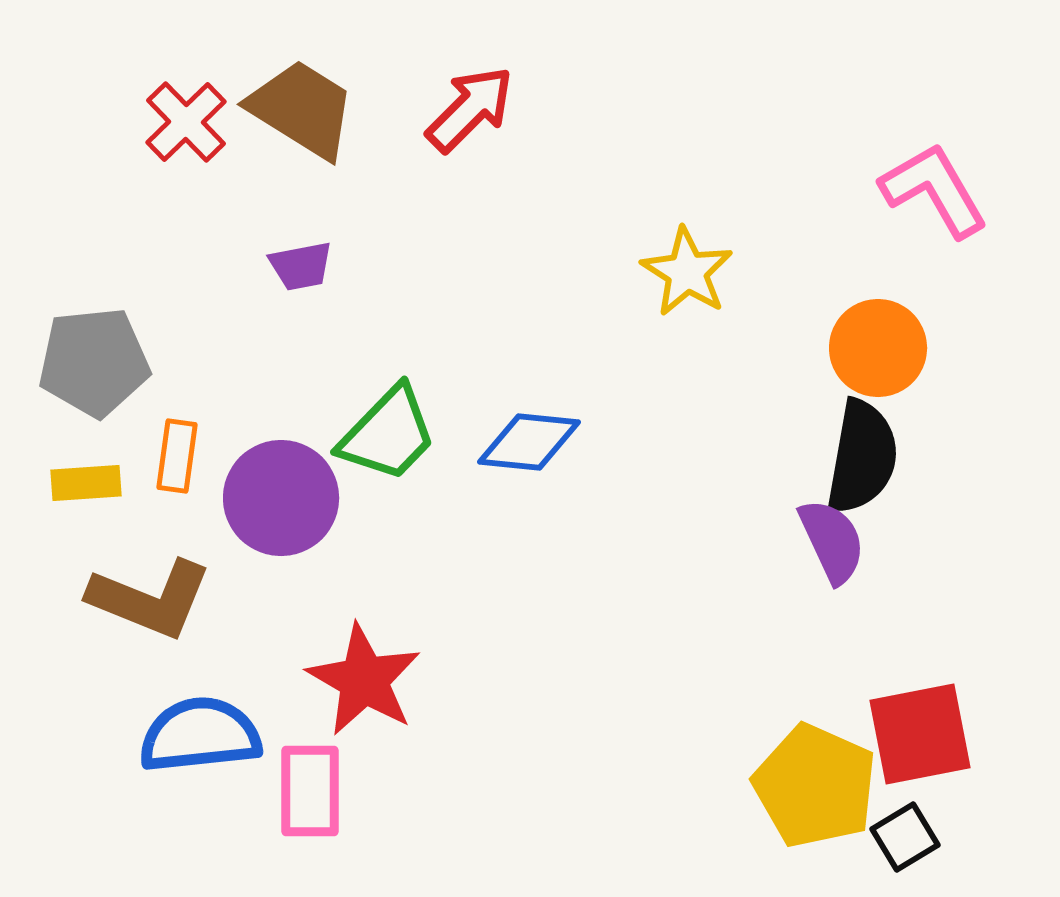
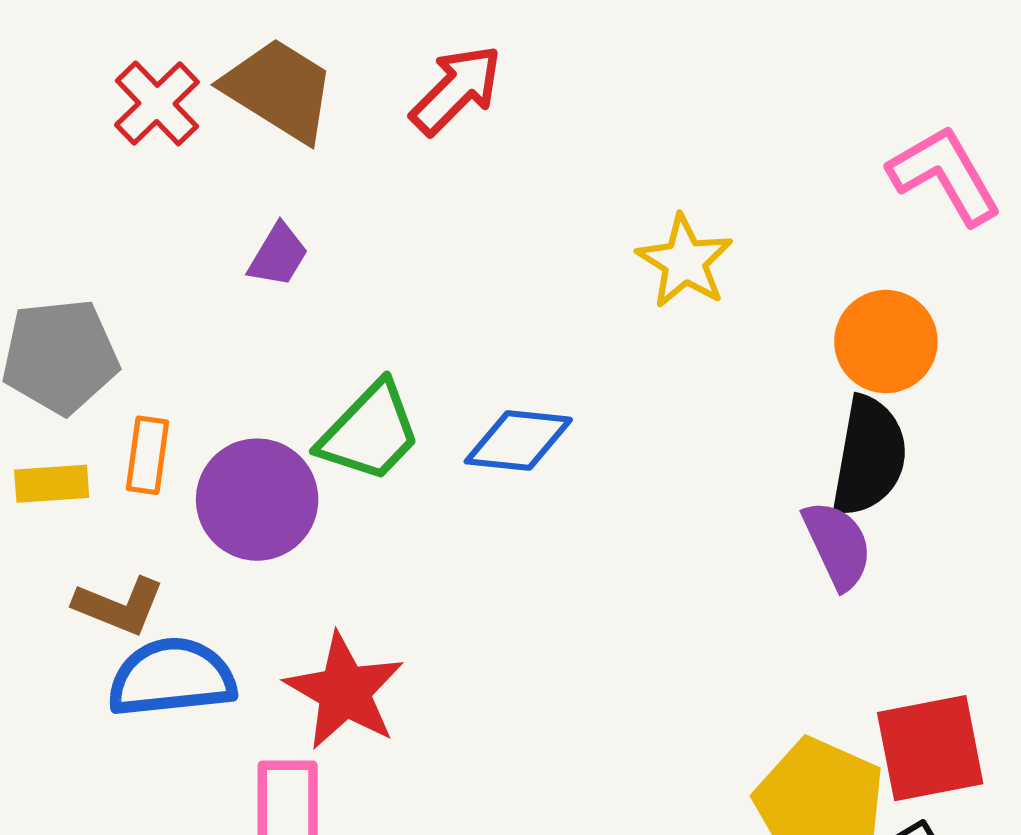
purple trapezoid: (301, 266) -> (278, 255), turned -48
brown L-shape: (150, 599) -> (119, 606), size x0.7
blue semicircle: (200, 735) -> (172, 678), moved

